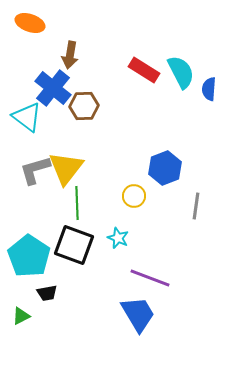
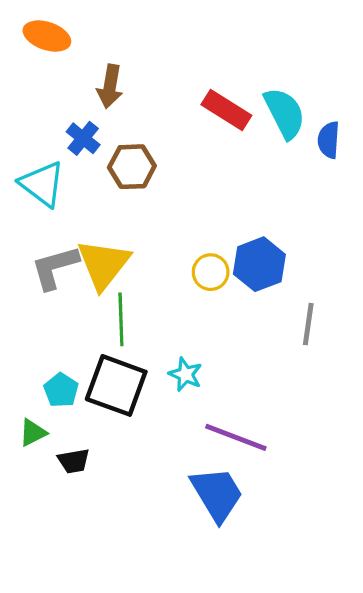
blue cross: (53, 88) -> (83, 138), size x0.6
yellow circle: (134, 196) -> (211, 272), moved
cyan pentagon: (29, 256) -> (61, 390), moved, size x0.5
green triangle: (21, 316) -> (33, 433), moved

